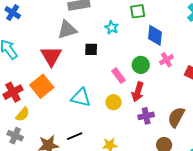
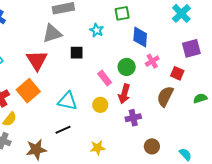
brown semicircle: (176, 117) -> (165, 96), moved
black line: (75, 136) -> (63, 130), moved

